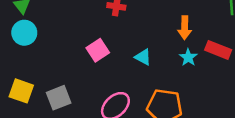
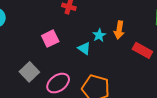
cyan star: (188, 57) -> (99, 35), moved
gray square: (59, 98) -> (29, 72), moved, turned -30

